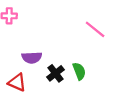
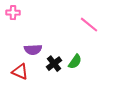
green semicircle: (79, 71) -> (75, 62), turned 56

